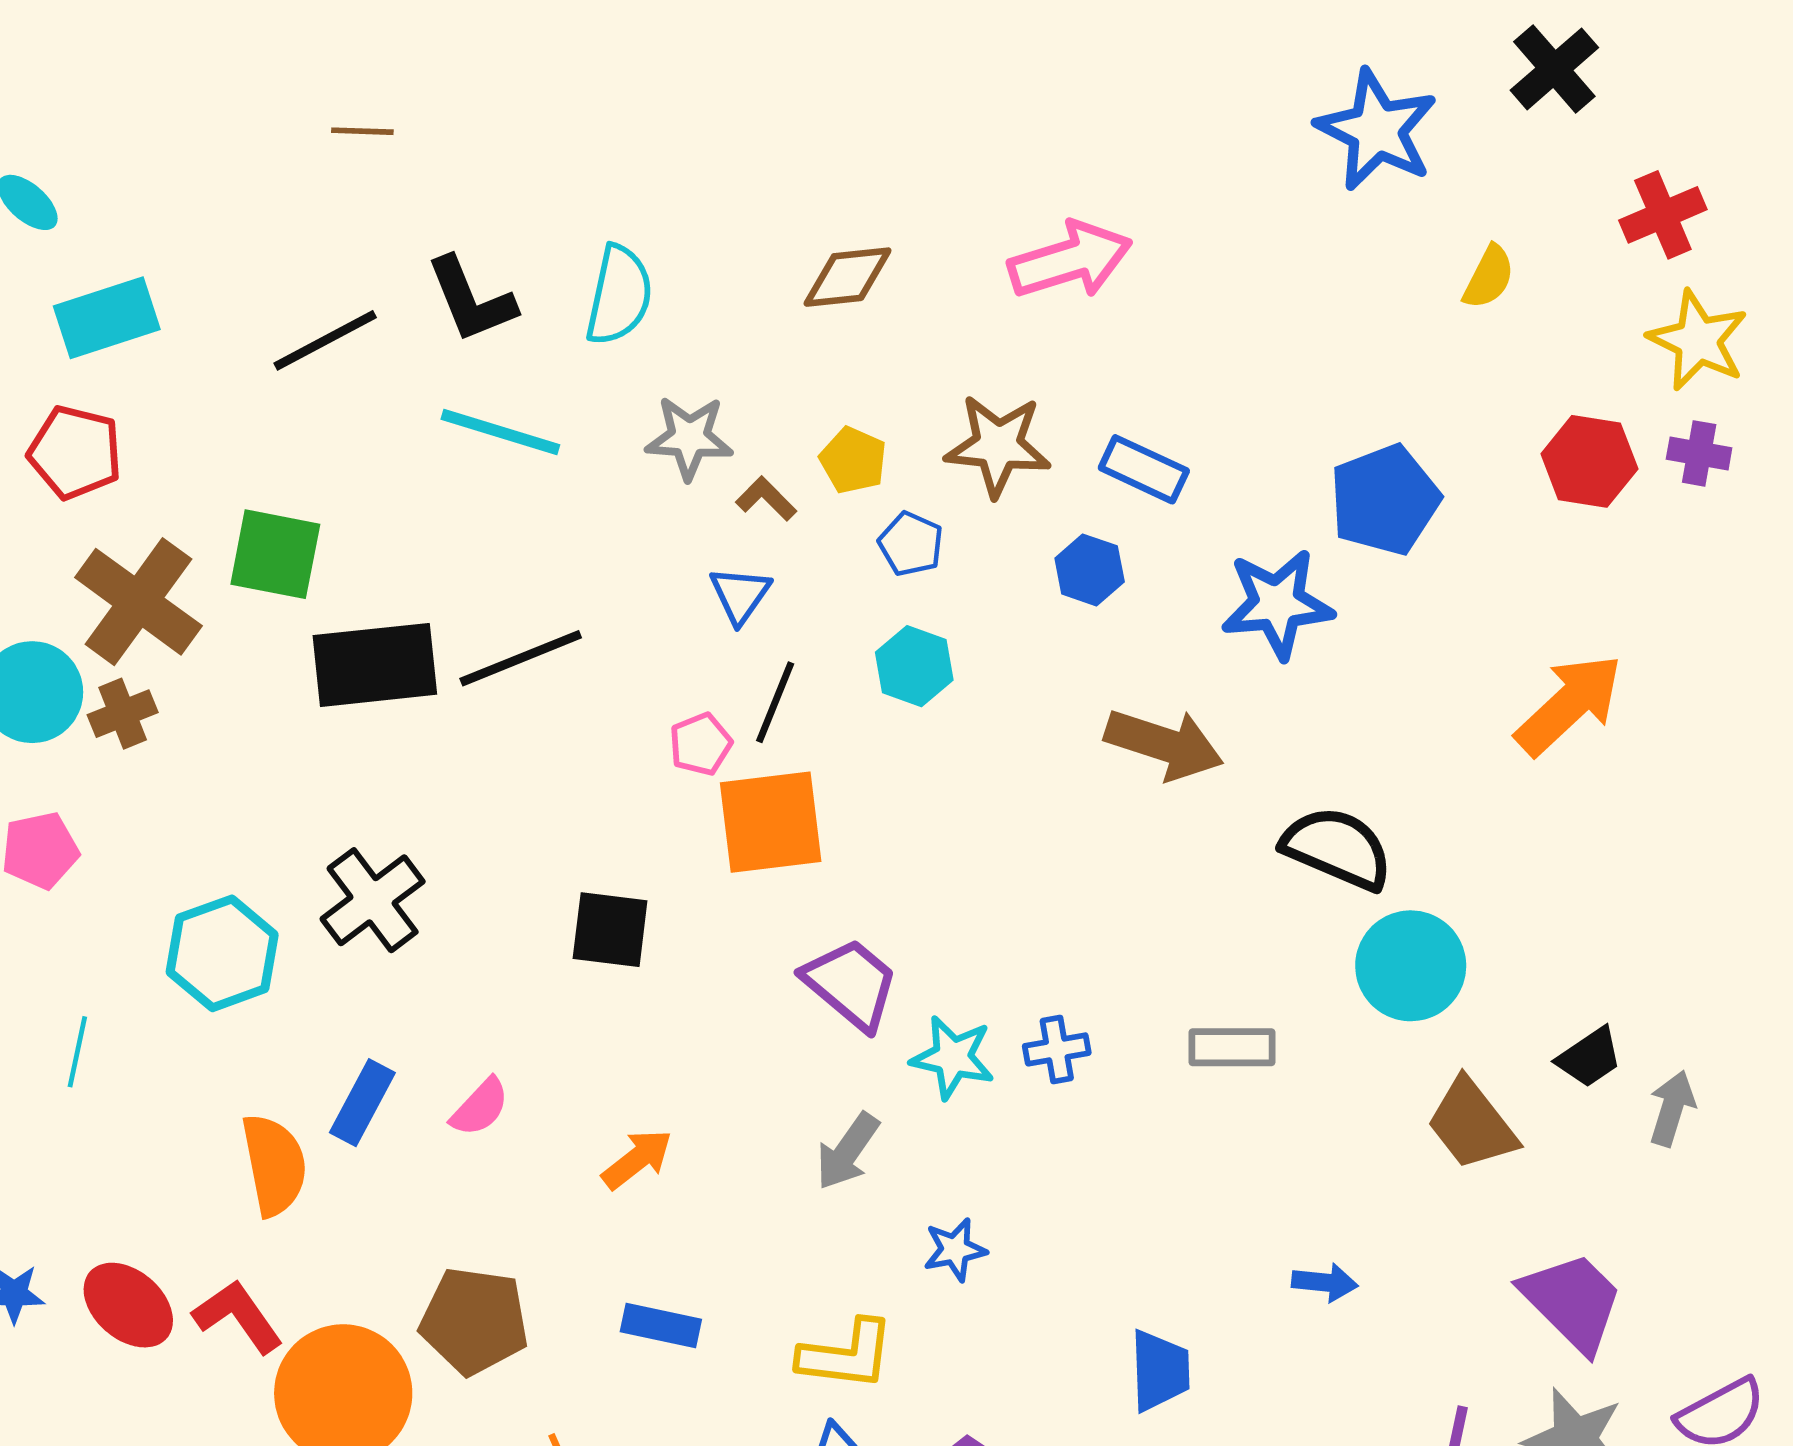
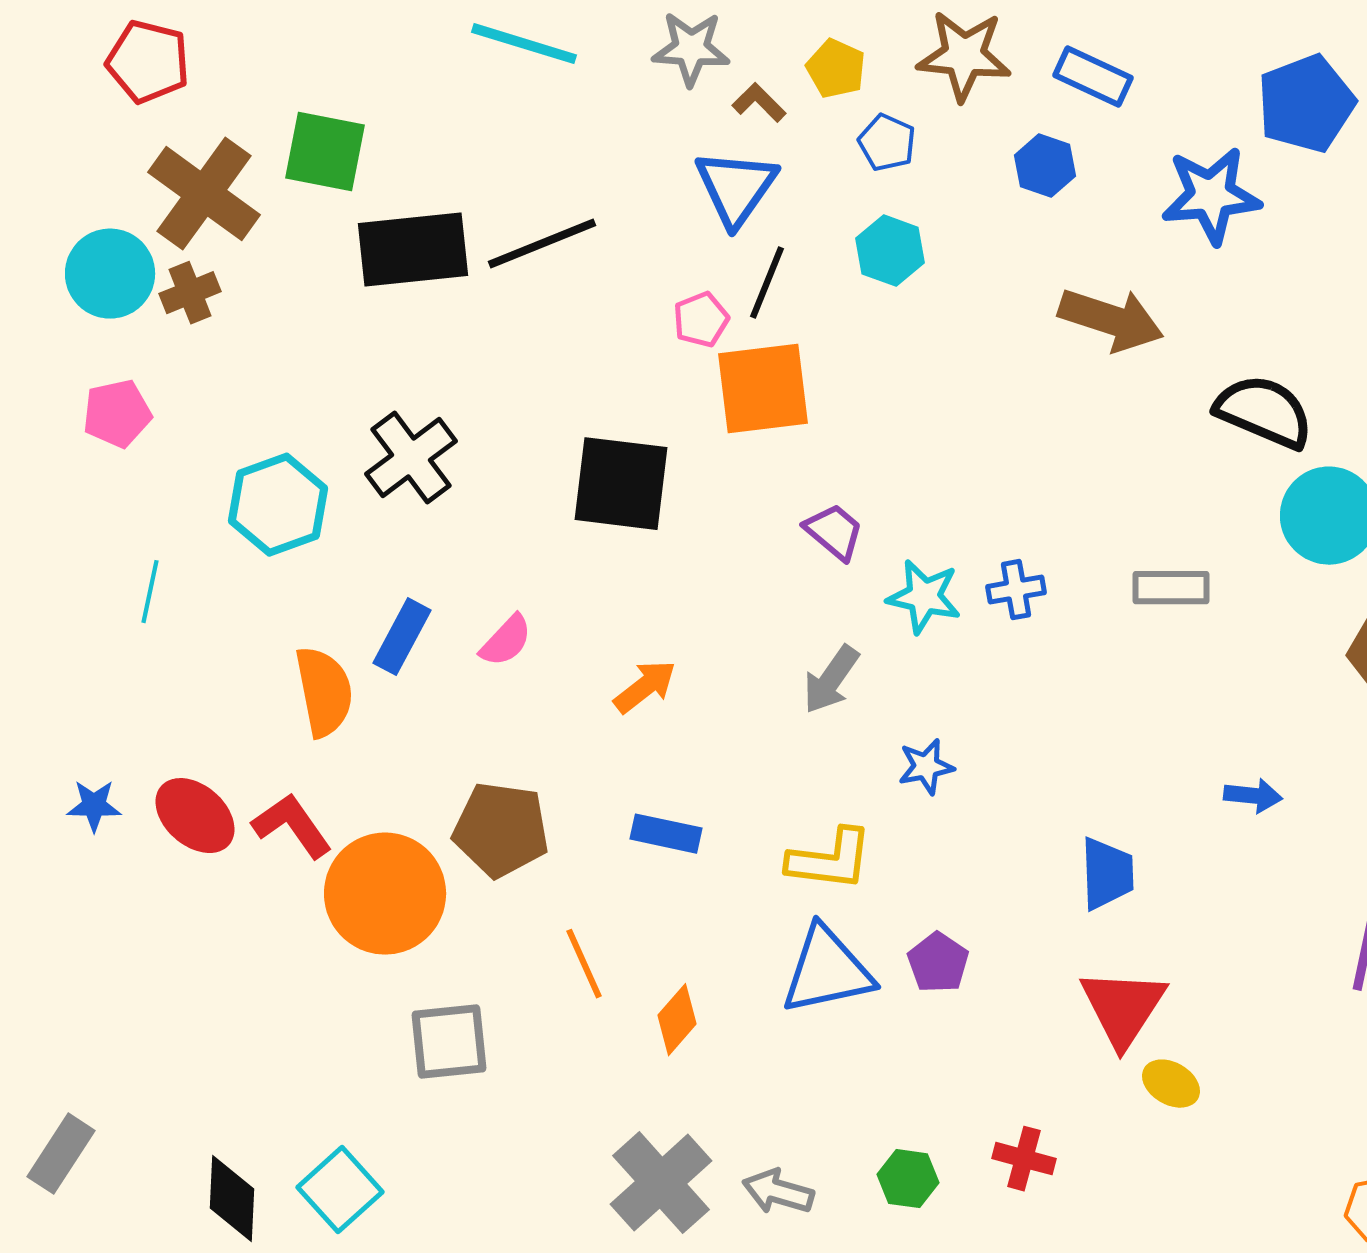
blue triangle: (740, 595) -> (736, 188), size x1.5
black square: (610, 930) -> (621, 484), size x1.4
purple trapezoid: (851, 984) -> (834, 532), size x0.7

